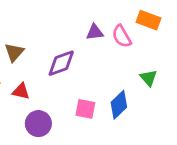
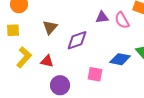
brown triangle: (14, 52) -> (50, 27), moved
blue diamond: (119, 105) -> (120, 59), moved, turned 55

